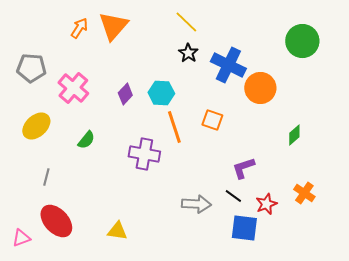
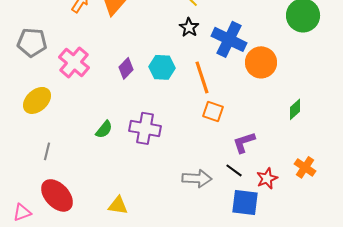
orange square: (212, 120) -> (213, 111), moved
orange line: (174, 127) -> (202, 77), moved
green semicircle: (86, 140) -> (104, 129), moved

